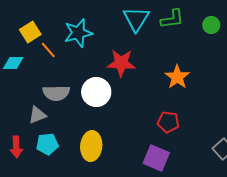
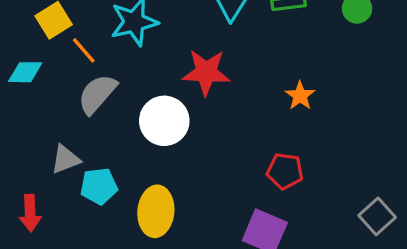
orange star: (177, 77) -> (300, 96), size x0.7
gray semicircle: (56, 93) -> (97, 94), moved, turned 132
cyan pentagon: (47, 144) -> (99, 186), moved

